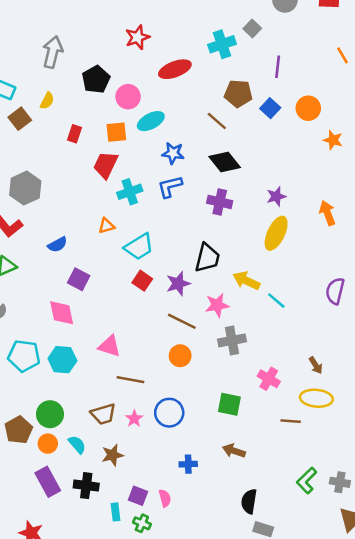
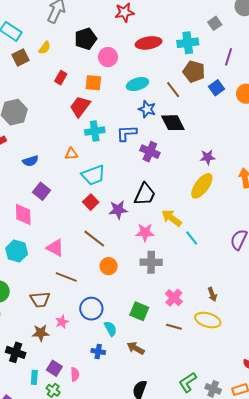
cyan cross: (222, 44) -> (188, 43), moved
cyan ellipse: (151, 121) -> (137, 84), moved
blue star: (173, 153) -> (147, 109), moved
purple cross: (220, 202) -> (150, 152), moved
brown line: (182, 321) -> (94, 239), moved
pink star: (134, 419) -> (62, 322), moved
brown line: (291, 421) -> (174, 327), moved
cyan semicircle: (77, 445) -> (110, 329), moved

